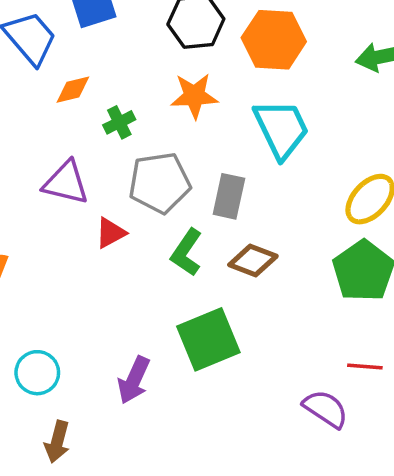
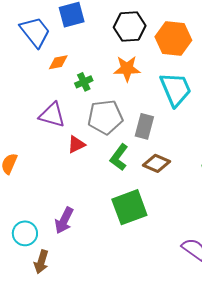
cyan circle: (37, 373) -> (25, 233), moved
purple arrow: (134, 380) -> (64, 221), moved

